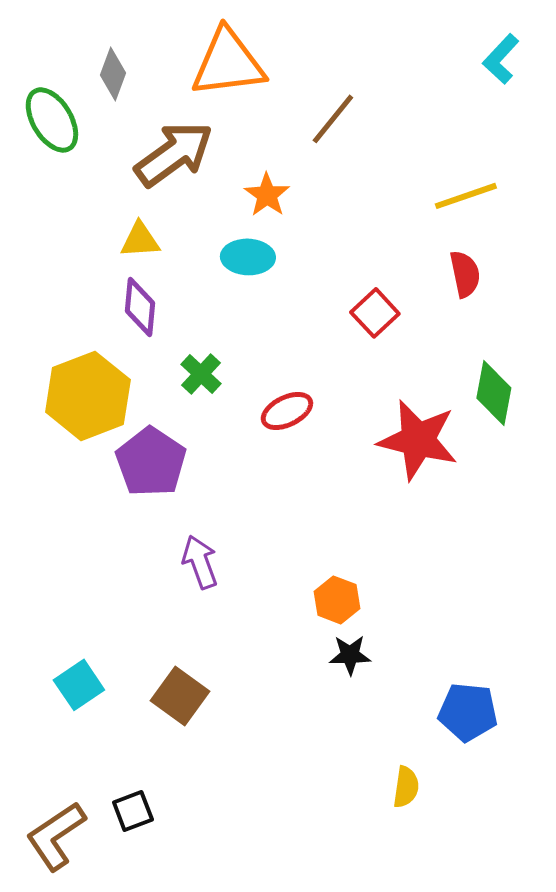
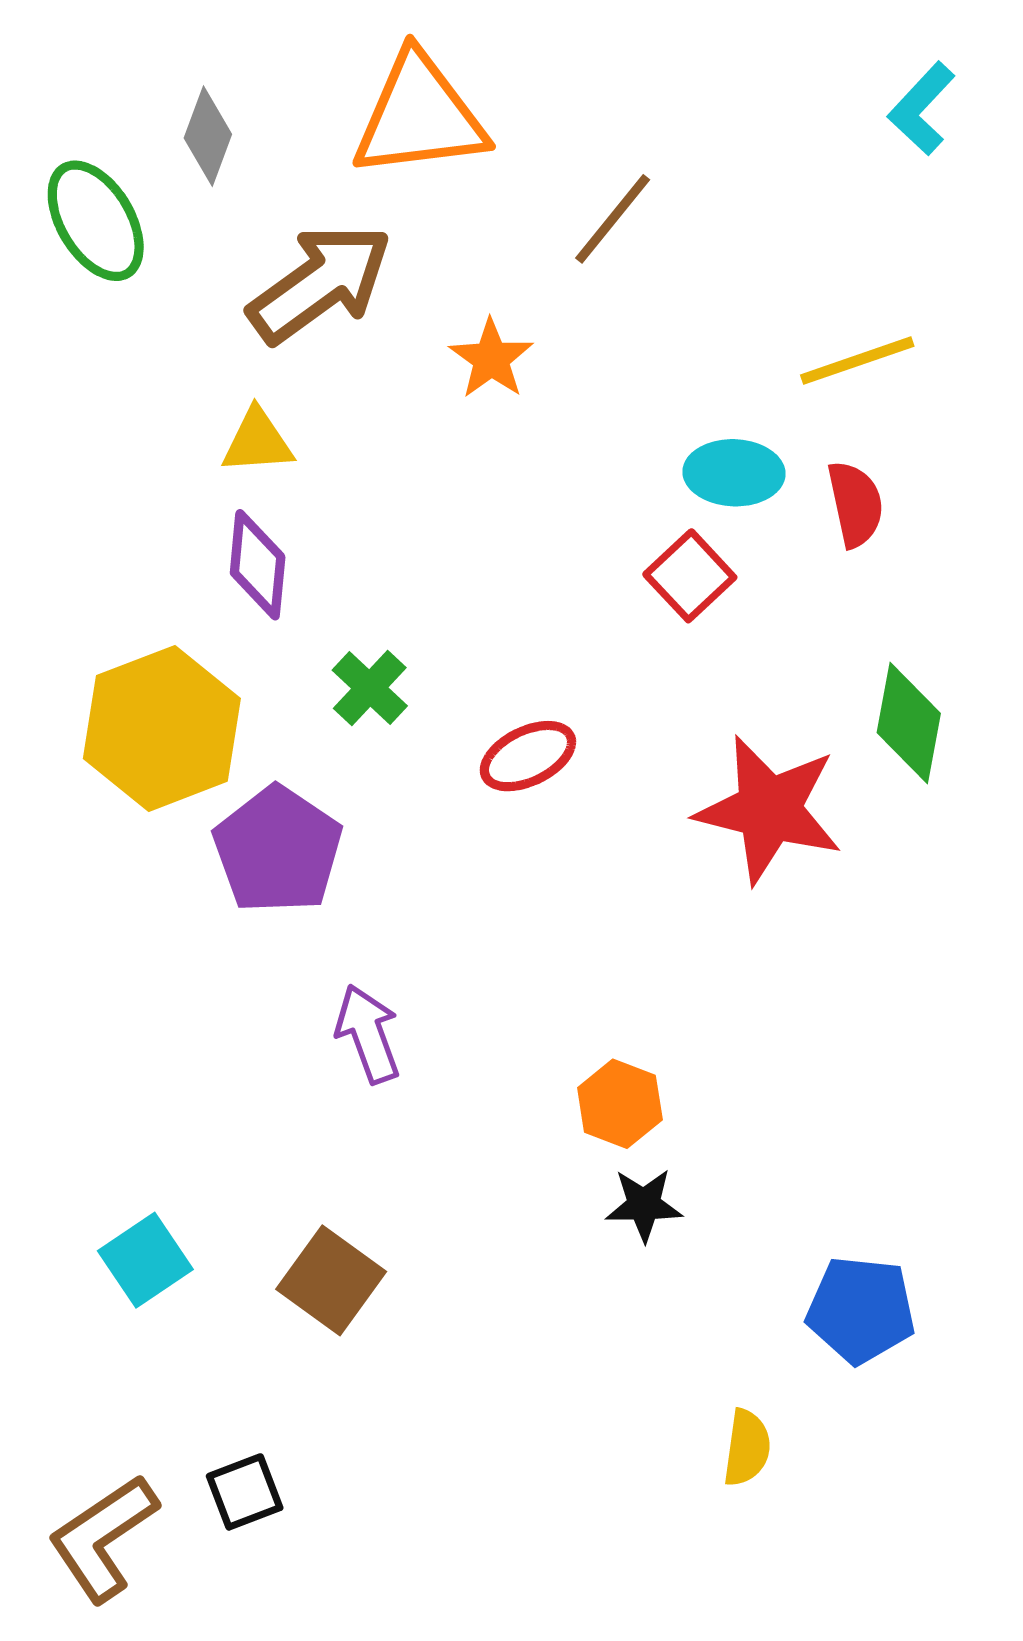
cyan ellipse: (248, 257) -> (734, 473), moved

